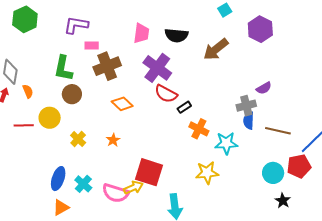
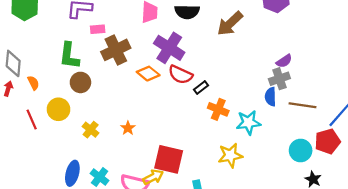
orange diamond: (122, 104) -> (148, 74), moved
gray cross: (246, 106) -> (279, 79), moved
red line: (24, 125) -> (32, 119), turned 72

